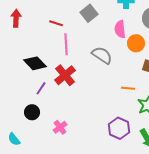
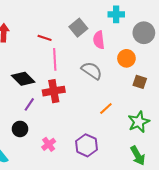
pink semicircle: (120, 29) -> (99, 40), moved
red cross: (65, 75) -> (54, 91), turned 30
orange line: (128, 88) -> (106, 108), moved, turned -48
purple hexagon: (119, 128) -> (87, 145), moved

